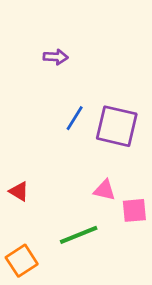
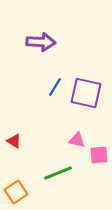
purple arrow: (56, 57) -> (41, 42), size x1.6

